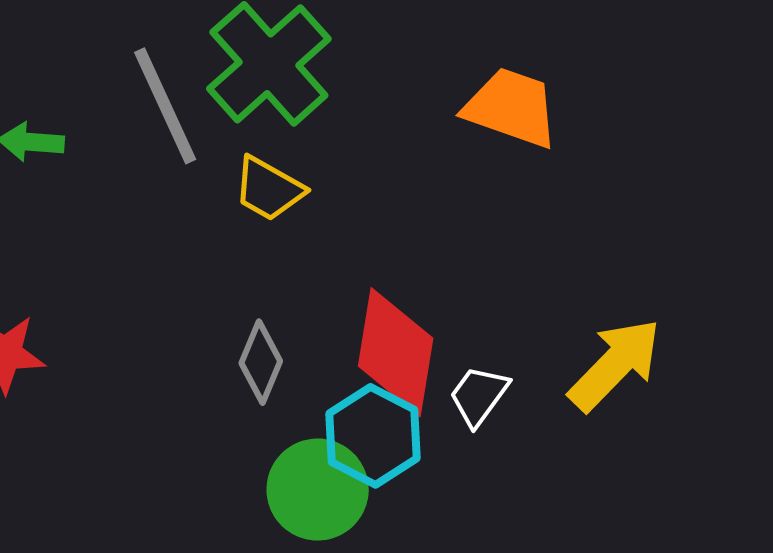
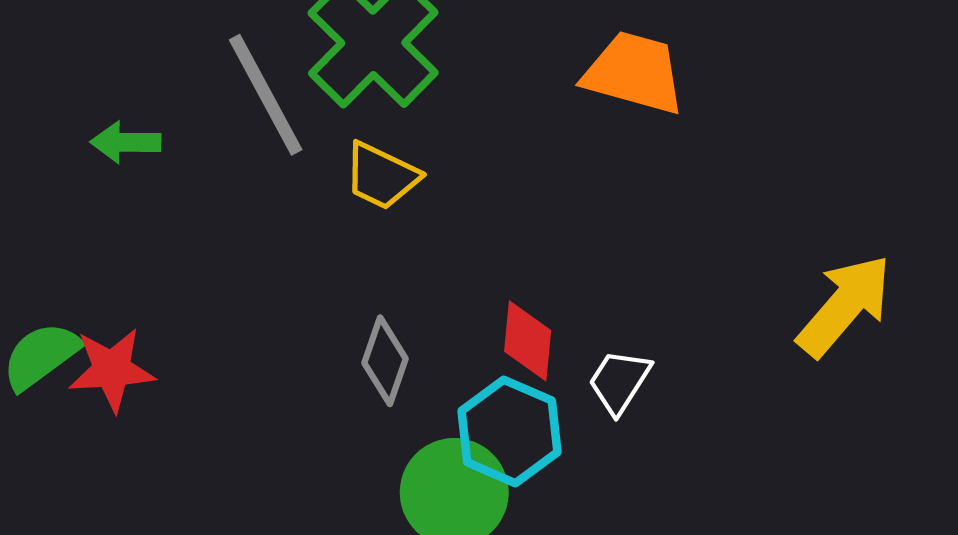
red diamond: (396, 352) -> (528, 341), size x0.6
yellow arrow: (615, 365) -> (844, 306), moved

